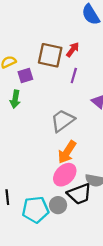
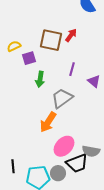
purple line: (74, 76) -> (72, 69), moved
green arrow: (15, 99) -> (40, 79), moved
orange arrow: (67, 152) -> (48, 122), moved

